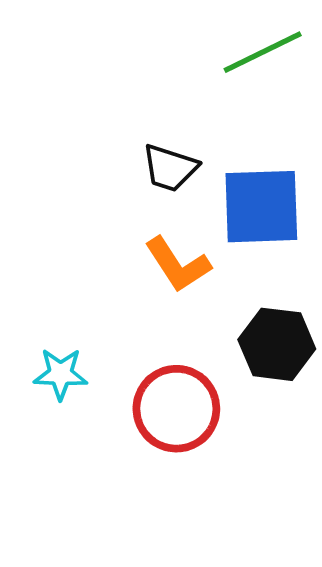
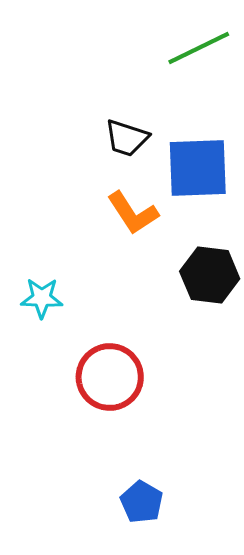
red circle: (176, 409) -> (110, 377), moved

